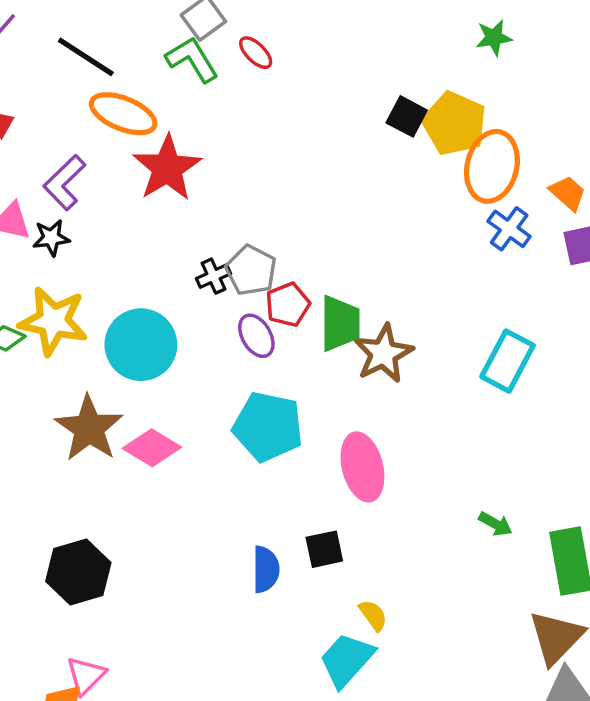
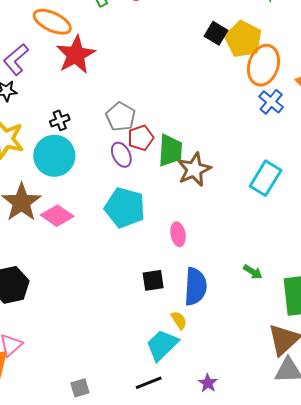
black cross: (213, 276) -> (60, 120), moved
pink ellipse: (362, 467) -> (178, 234), size x0.6
blue semicircle: (266, 569) -> (195, 286), moved, size x1.4

